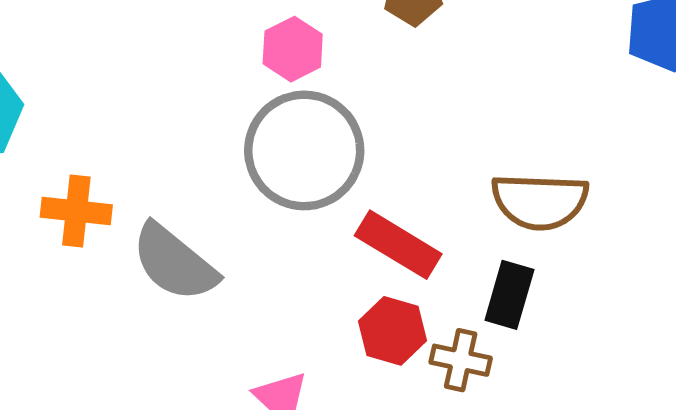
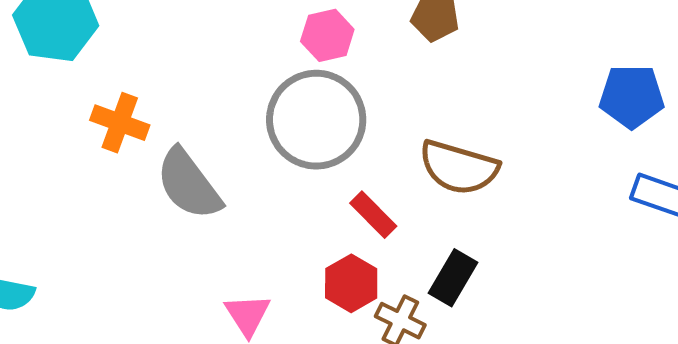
brown semicircle: (540, 201) -> (459, 167), moved
red rectangle: (398, 245) -> (373, 215), size x0.7

